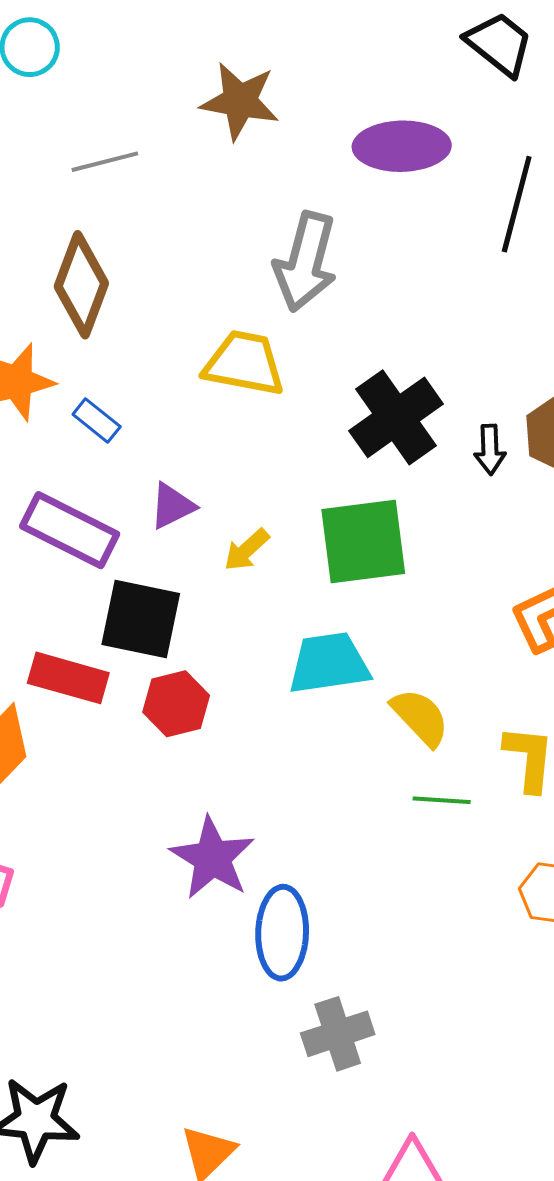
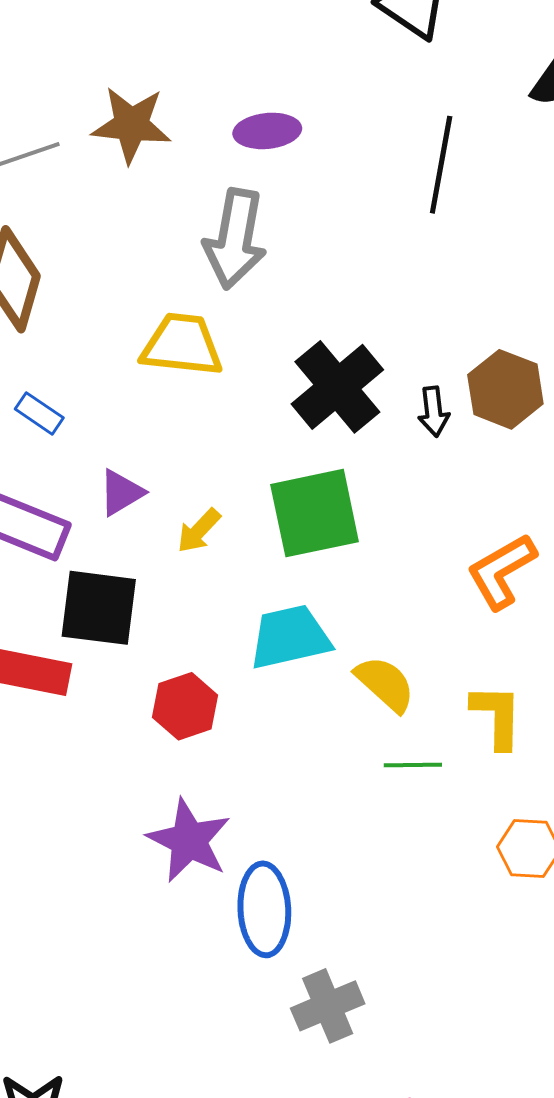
brown star: (240, 101) -> (131, 125), moved
purple ellipse: (402, 146) -> (267, 131), moved, size x0.7
red hexagon: (176, 704) -> (185, 706), moved

